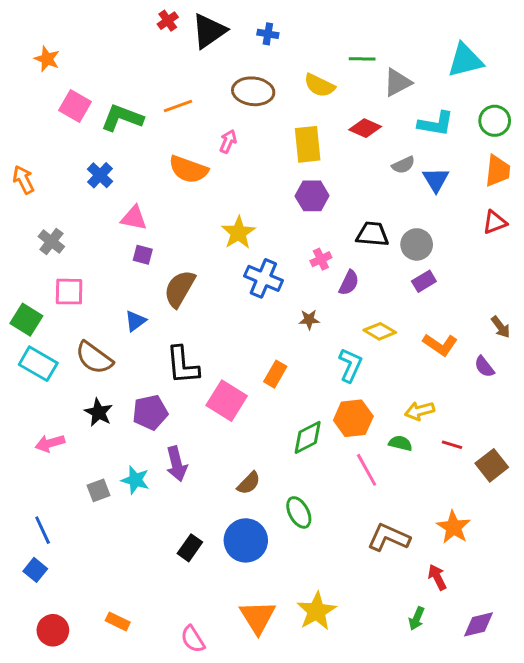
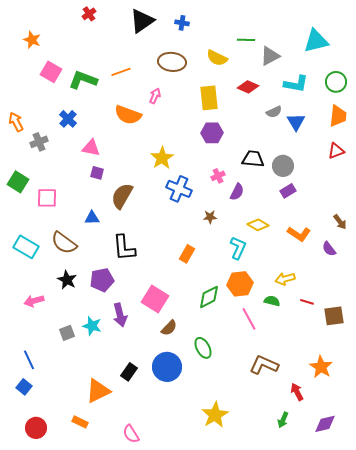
red cross: (168, 21) -> (89, 14), moved
gray cross: (51, 242) -> (39, 142), moved, turned 30
green square: (26, 320) -> (18, 182), moved
blue triangle: (135, 321) -> (92, 218), turned 35
pink square: (227, 401) -> (155, 299), moved
brown square: (492, 465) -> (334, 316), turned 30
orange star: (453, 527) -> (321, 367), moved
orange triangle: (258, 617) -> (98, 391), moved, turned 36

